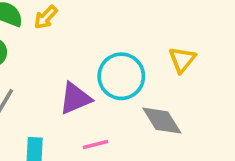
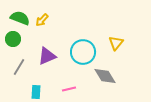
purple triangle: (75, 98) -> (47, 56), moved

